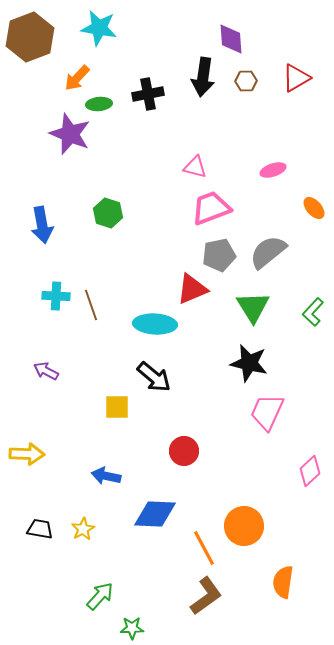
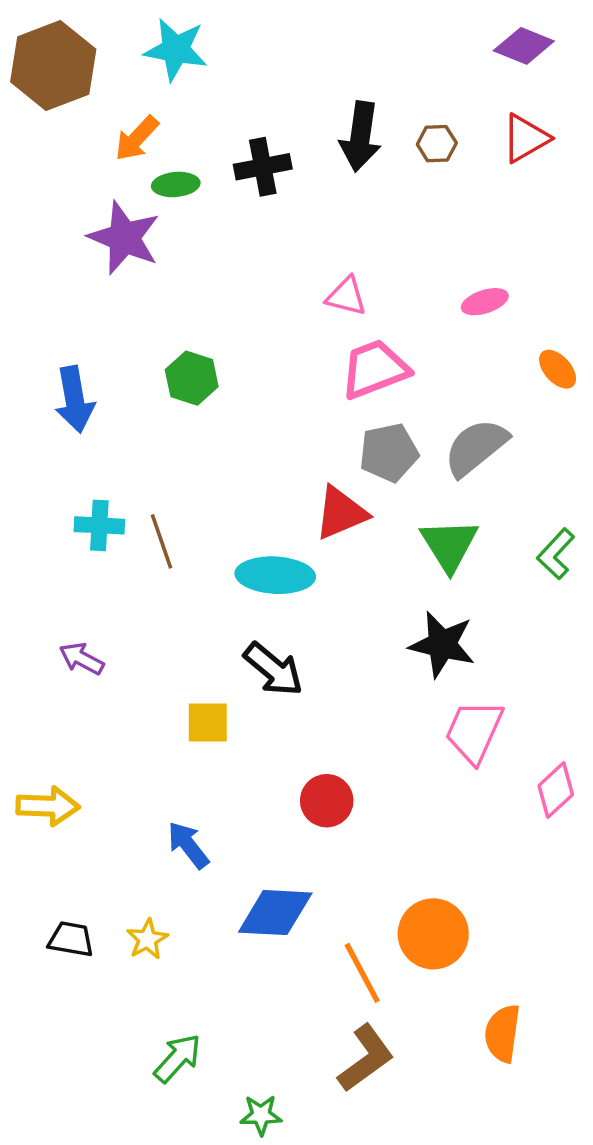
purple diamond: (231, 39) -> (524, 46), moved, turned -64
pink diamond: (310, 471) -> (556, 790), moved
blue arrow: (106, 476) -> (188, 845), turned 40
green star: (132, 628) -> (261, 1115), moved

